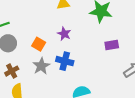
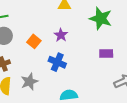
gray star: (41, 66) -> (29, 82), moved

